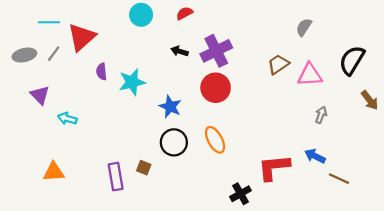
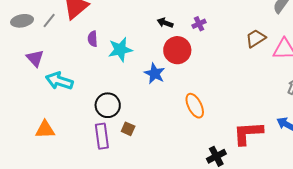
purple cross: (216, 51) -> (199, 24), size x0.5
red circle: (216, 88) -> (177, 50), moved
cyan arrow: (67, 119) -> (59, 81), size x1.5
black circle: (174, 142) -> (108, 105), moved

